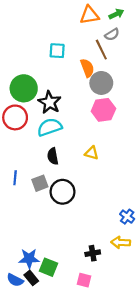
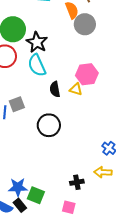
pink hexagon: (103, 110) -> (87, 74), moved
cyan semicircle: (50, 127) -> (37, 65), turned -95
black semicircle: (53, 156) -> (55, 89), moved
gray square: (40, 183) -> (17, 104), moved

